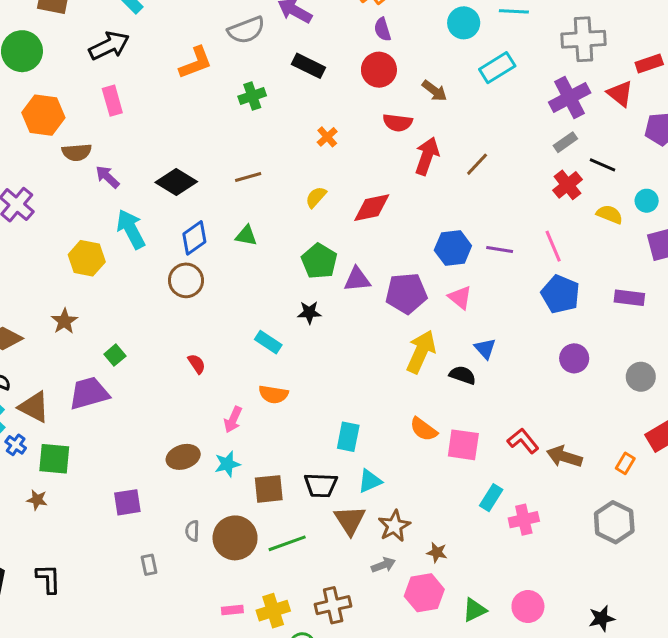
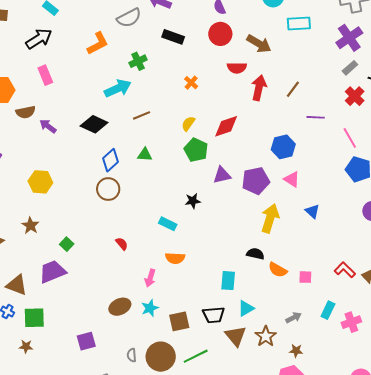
cyan rectangle: (497, 68) -> (299, 23), turned 35
brown arrow: (435, 91) -> (259, 44), size x1.4
cyan arrow: (131, 229) -> (118, 88), moved, turned 100
purple line: (500, 249) -> (316, 117), moved
green pentagon: (319, 261) -> (196, 150), moved
black semicircle: (463, 375) -> (255, 254), moved
pink square: (463, 445) -> (305, 277), size x0.6
gray arrow: (383, 565) -> (294, 318), moved

